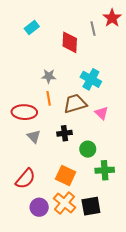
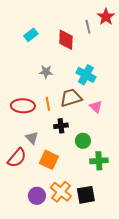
cyan rectangle: (32, 27) -> (31, 35), moved
orange line: (49, 98) -> (48, 104), moved
gray triangle: (34, 136) -> (32, 138), moved
orange square: (66, 175) -> (49, 160), moved
red semicircle: (25, 179) -> (17, 158), moved

